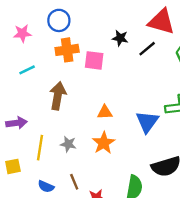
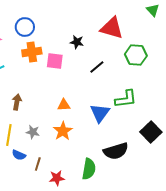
black line: (147, 49) -> (97, 67), moved
brown arrow: (58, 96) -> (17, 102), moved, size x0.7
brown line: (74, 182) -> (38, 164), turned 40
blue semicircle: (46, 186) -> (19, 155), moved

